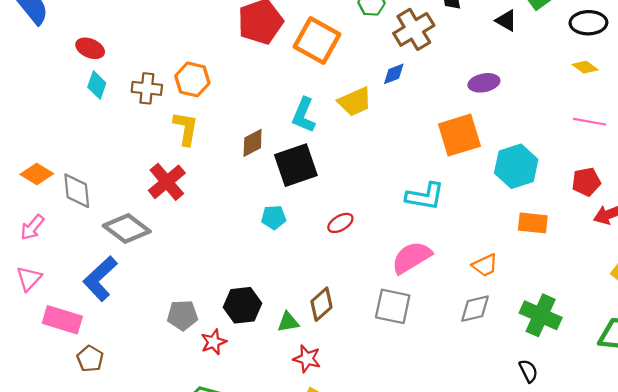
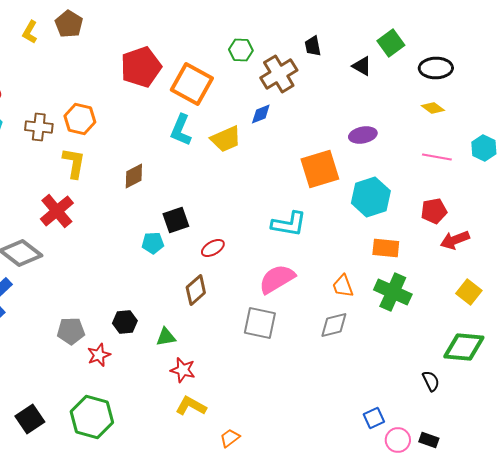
purple ellipse: (484, 83) -> (363, 135), moved
cyan L-shape: (304, 115) -> (181, 130), moved
black square: (296, 165) -> (176, 220), moved, size x0.7
orange trapezoid: (485, 265) -> (343, 286), turned 95
brown diamond: (321, 304) -> (196, 290), moved
black hexagon: (243, 305) -> (125, 322), size x0.7
green cross: (541, 315) -> (393, 292), moved
black semicircle: (528, 371) -> (431, 381), moved

